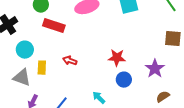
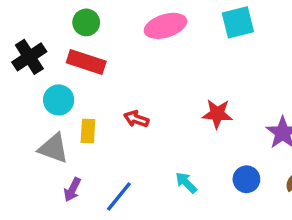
red rectangle: (54, 26) -> (86, 62), moved
blue circle: (124, 80) -> (246, 179), moved

